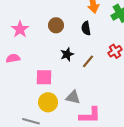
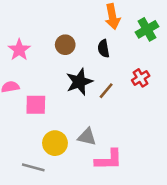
black star: (67, 54) -> (79, 82), size x1.5
pink square: (44, 77) -> (36, 105), moved

